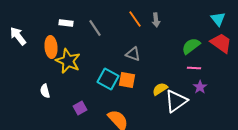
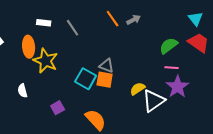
gray arrow: (156, 20) -> (134, 20), turned -112
gray triangle: (133, 54) -> (107, 66), moved
purple star: (200, 87) -> (178, 87), size x1.6

